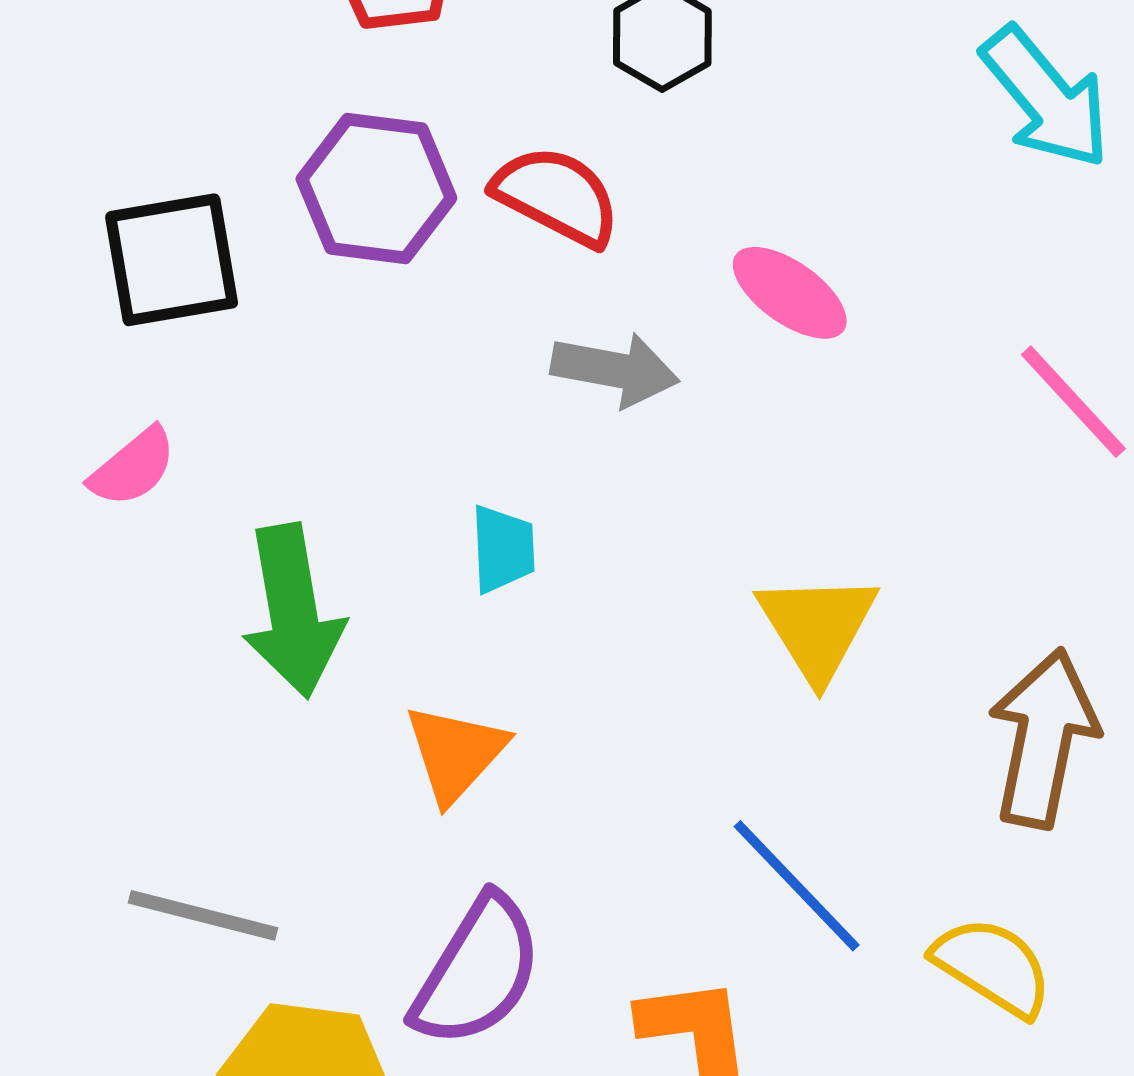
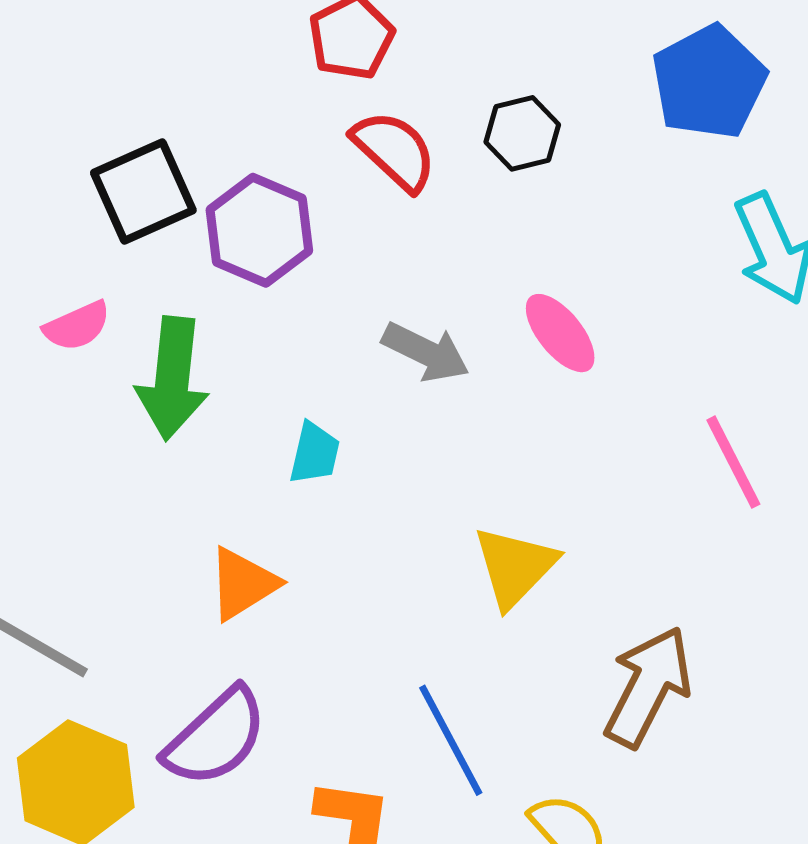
purple hexagon: (376, 188) -> (259, 230), moved
red semicircle: (557, 196) -> (394, 150), moved
black square: (172, 260) -> (143, 192), turned -30
green arrow: (293, 611) -> (172, 378), moved

